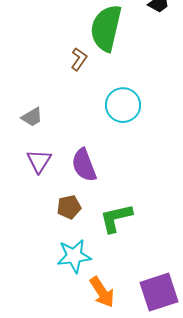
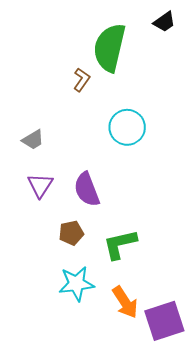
orange arrow: (102, 292) -> (125, 302), moved

